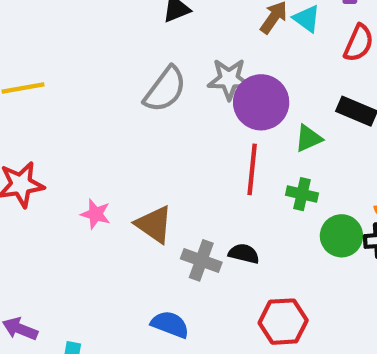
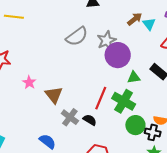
gray star: (229, 79) -> (107, 40), turned 30
red line: (252, 169) -> (101, 98), moved
green cross: (302, 194) -> (124, 101), size x1.6

